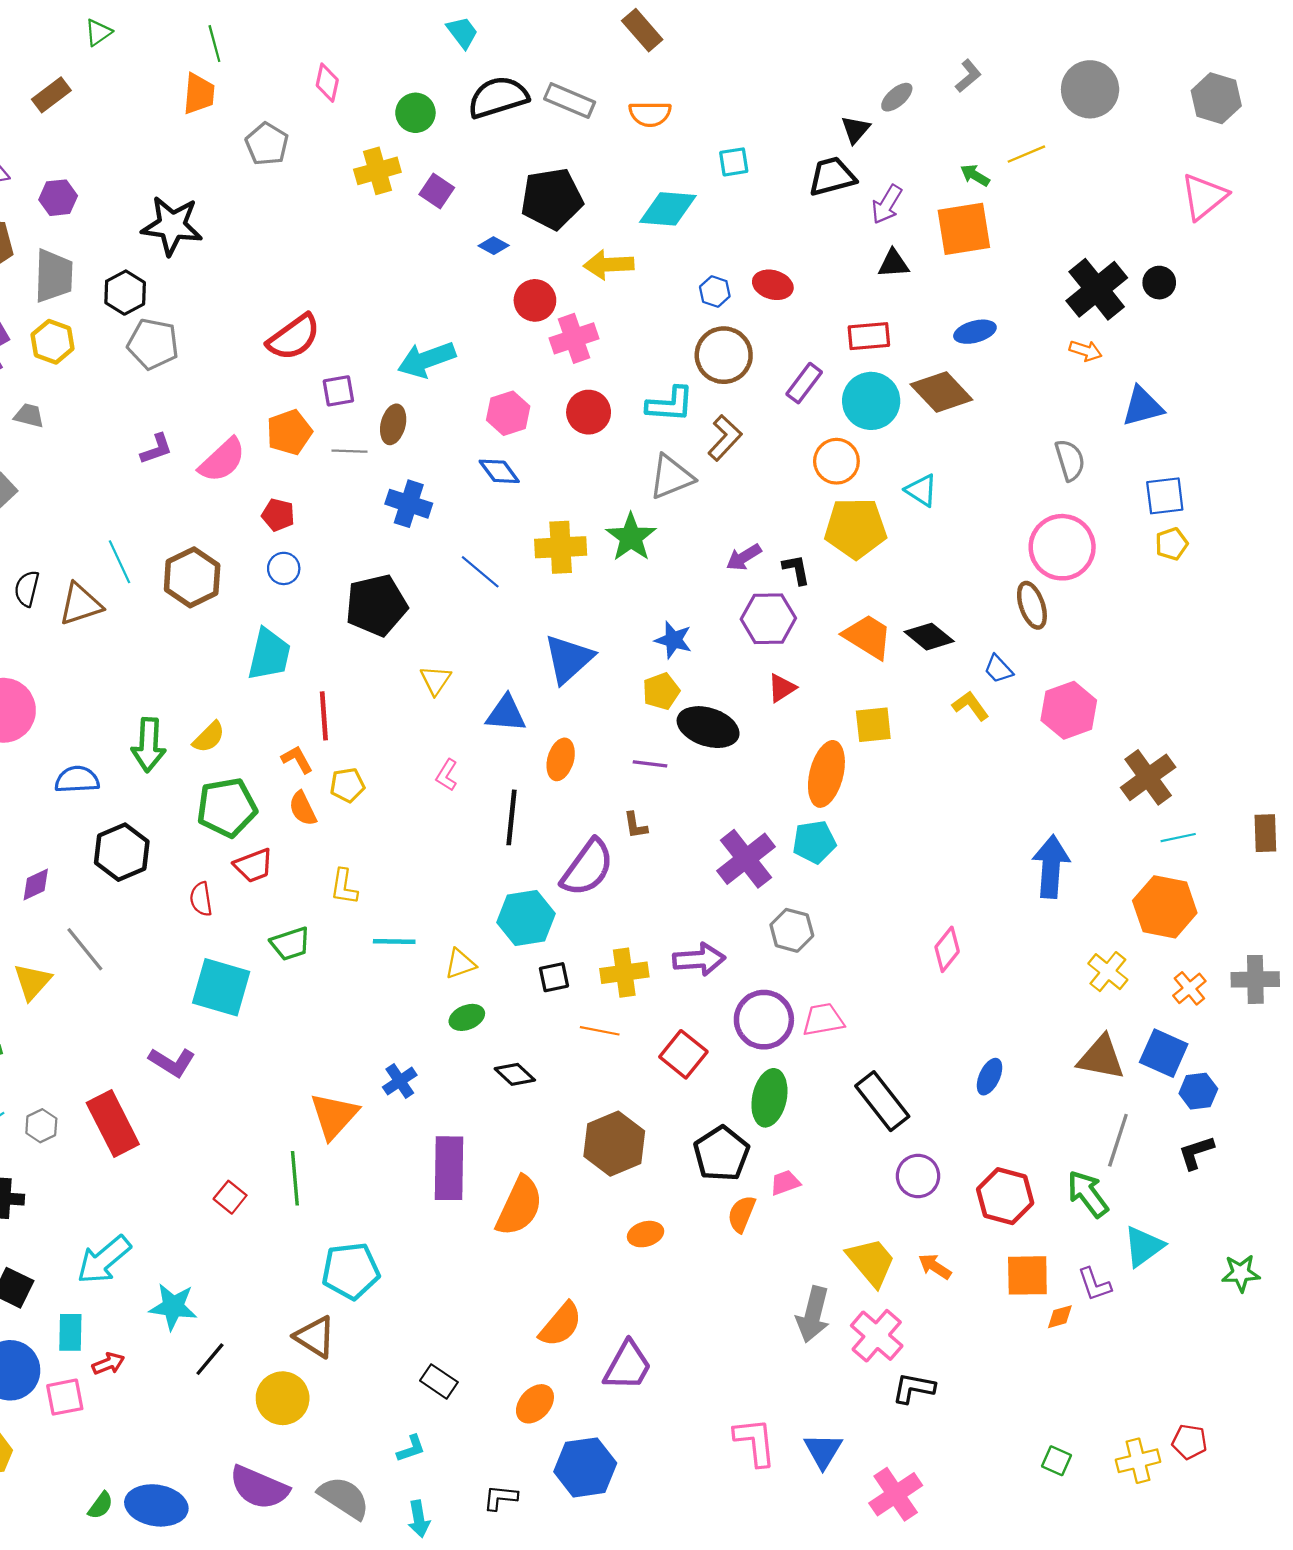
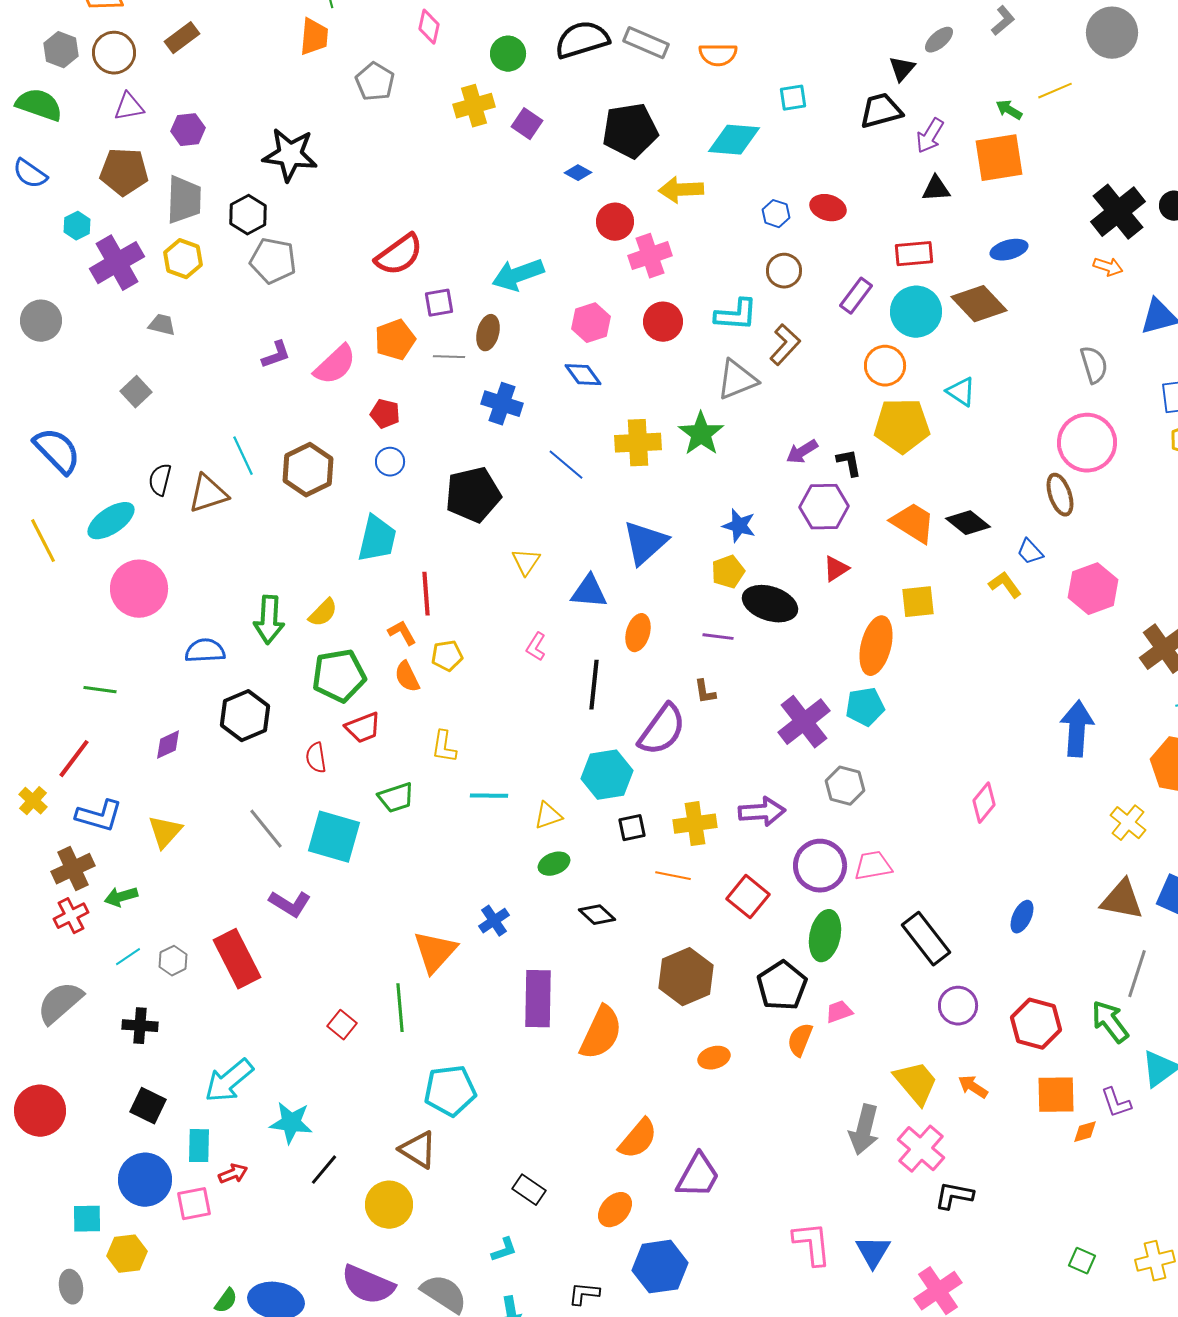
brown circle: (724, 355) -> (784, 271), size x0.7
gray line: (85, 949) -> (266, 829), moved

